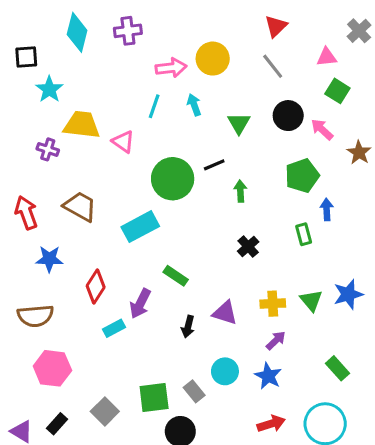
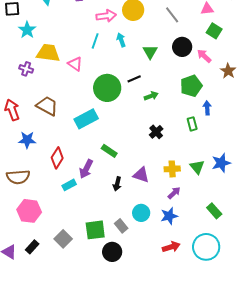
green arrow: (240, 191) -> (151, 96), turned 72
blue star: (268, 376) -> (169, 216), turned 30

